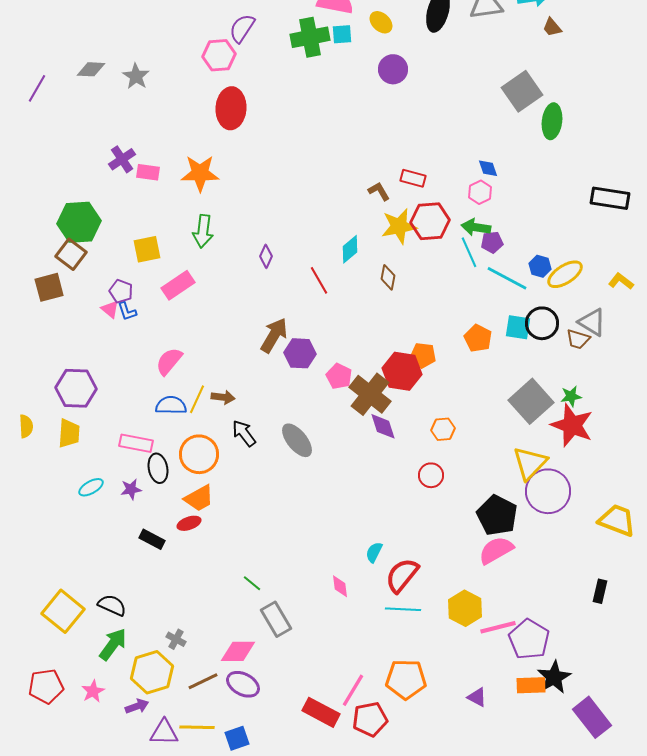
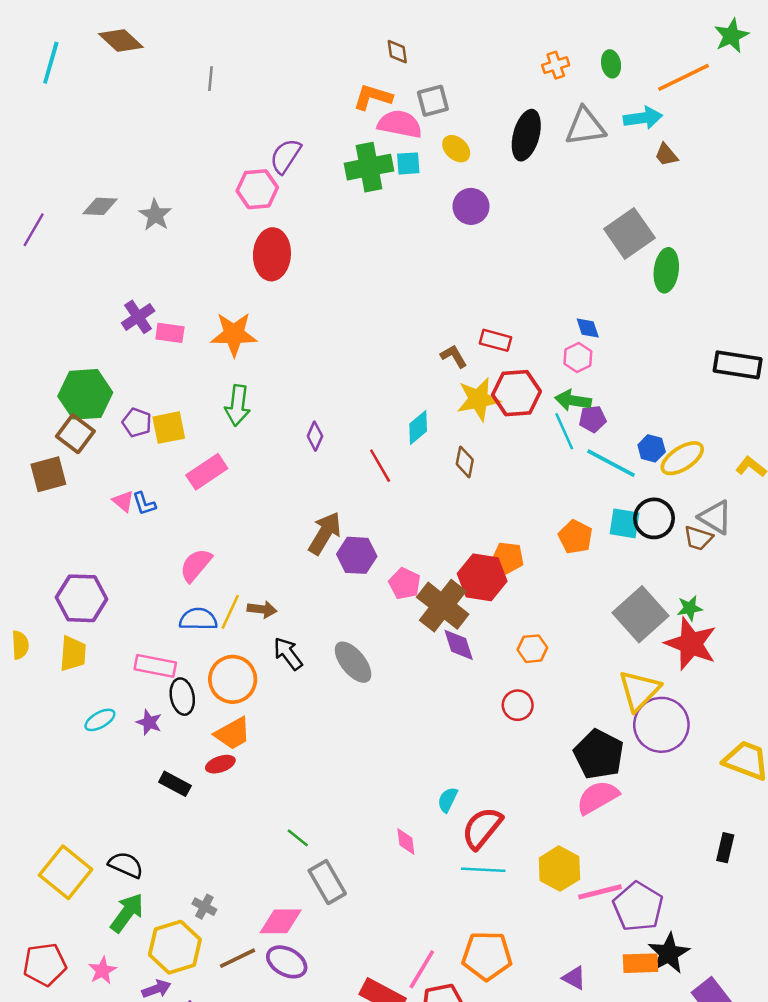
purple pentagon: (121, 291) -> (137, 423), moved
purple star: (131, 489) -> (149, 722), turned 30

